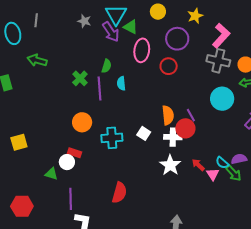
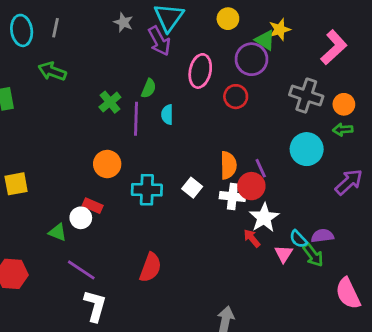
gray line: (36, 20) -> (56, 28), moved
green triangle: (131, 27) -> (265, 40), moved
pink L-shape: (221, 36) -> (334, 47), moved
white star: (170, 165) -> (264, 218), moved
red arrow: (198, 165) -> (252, 238), moved
purple line: (71, 199) -> (81, 270), turned -60

